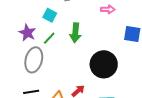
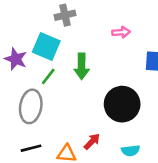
cyan square: (50, 15) -> (46, 47), size x1.5
purple star: (27, 33) -> (16, 59), moved

